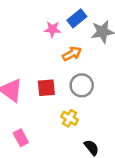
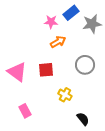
orange arrow: (72, 54) -> (58, 42), moved
gray circle: (82, 85) -> (85, 65), moved

